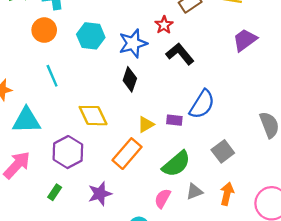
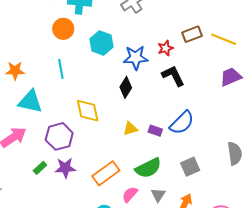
orange rectangle: (127, 154) -> (106, 173), moved
gray triangle: (194, 191) -> (158, 195), turned -49
purple star: (100, 194) -> (65, 168), moved

